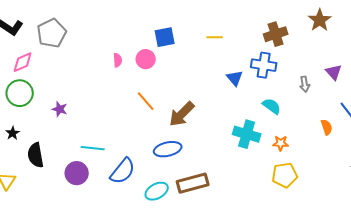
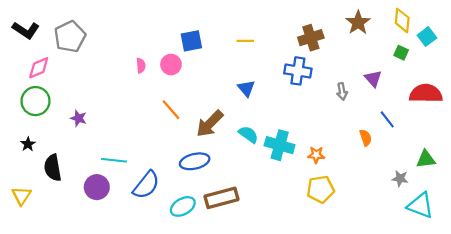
blue triangle: (235, 78) -> (246, 88), moved
cyan semicircle: (272, 106) -> (248, 134), moved

